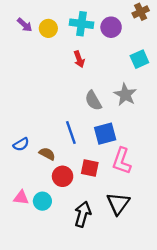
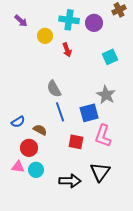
yellow circle: (48, 28) -> (45, 36), moved
cyan square: (139, 59) -> (110, 57), moved
gray star: (125, 95) -> (106, 95), moved
gray semicircle: (93, 101) -> (54, 89), moved
red circle: (63, 176) -> (29, 148), moved
black arrow: (83, 214) -> (70, 181), turned 75

